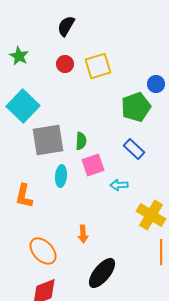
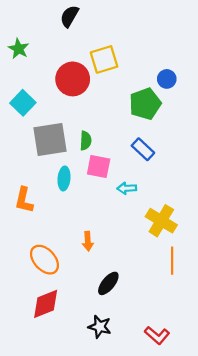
red circle: (65, 64) -> (73, 79), moved, size x1.8
cyan square: (23, 106) -> (23, 103), size x0.7
pink square: (93, 165) -> (99, 167), turned 30
black ellipse: (102, 273) -> (108, 283), size x0.7

